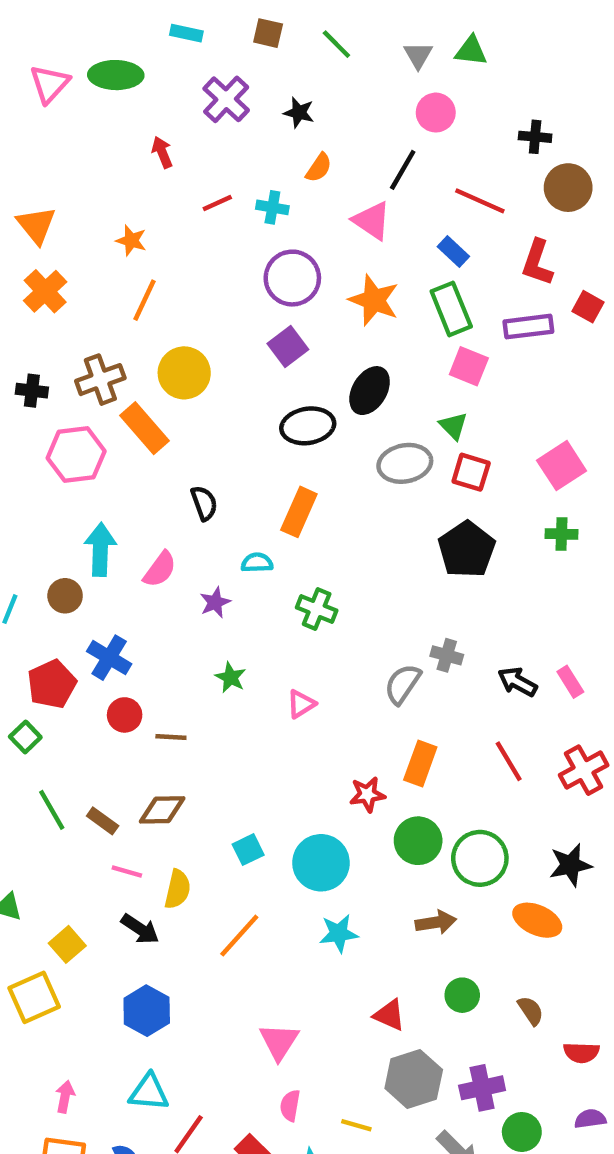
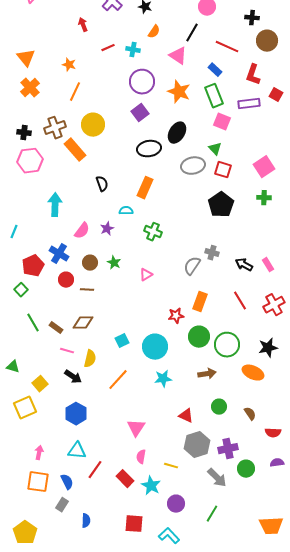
pink hexagon: (76, 455) -> (30, 161), moved
pink semicircle: (160, 569) -> (82, 231), moved
brown circle: (65, 596) -> (90, 263), moved

